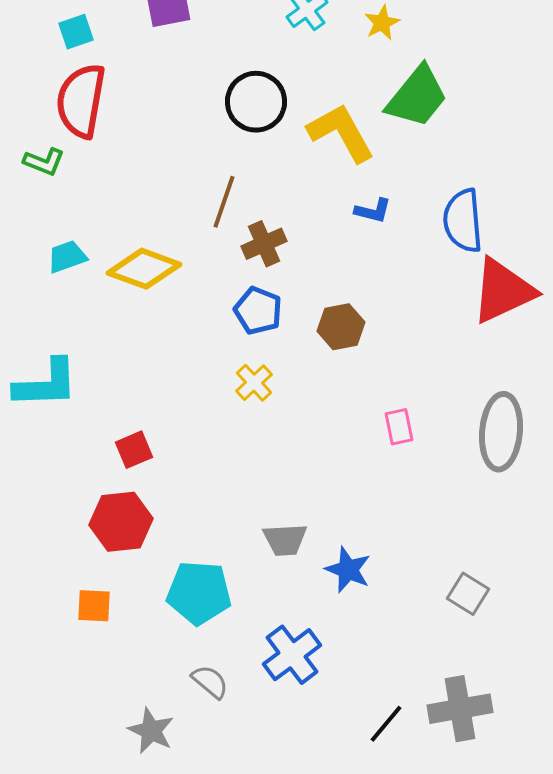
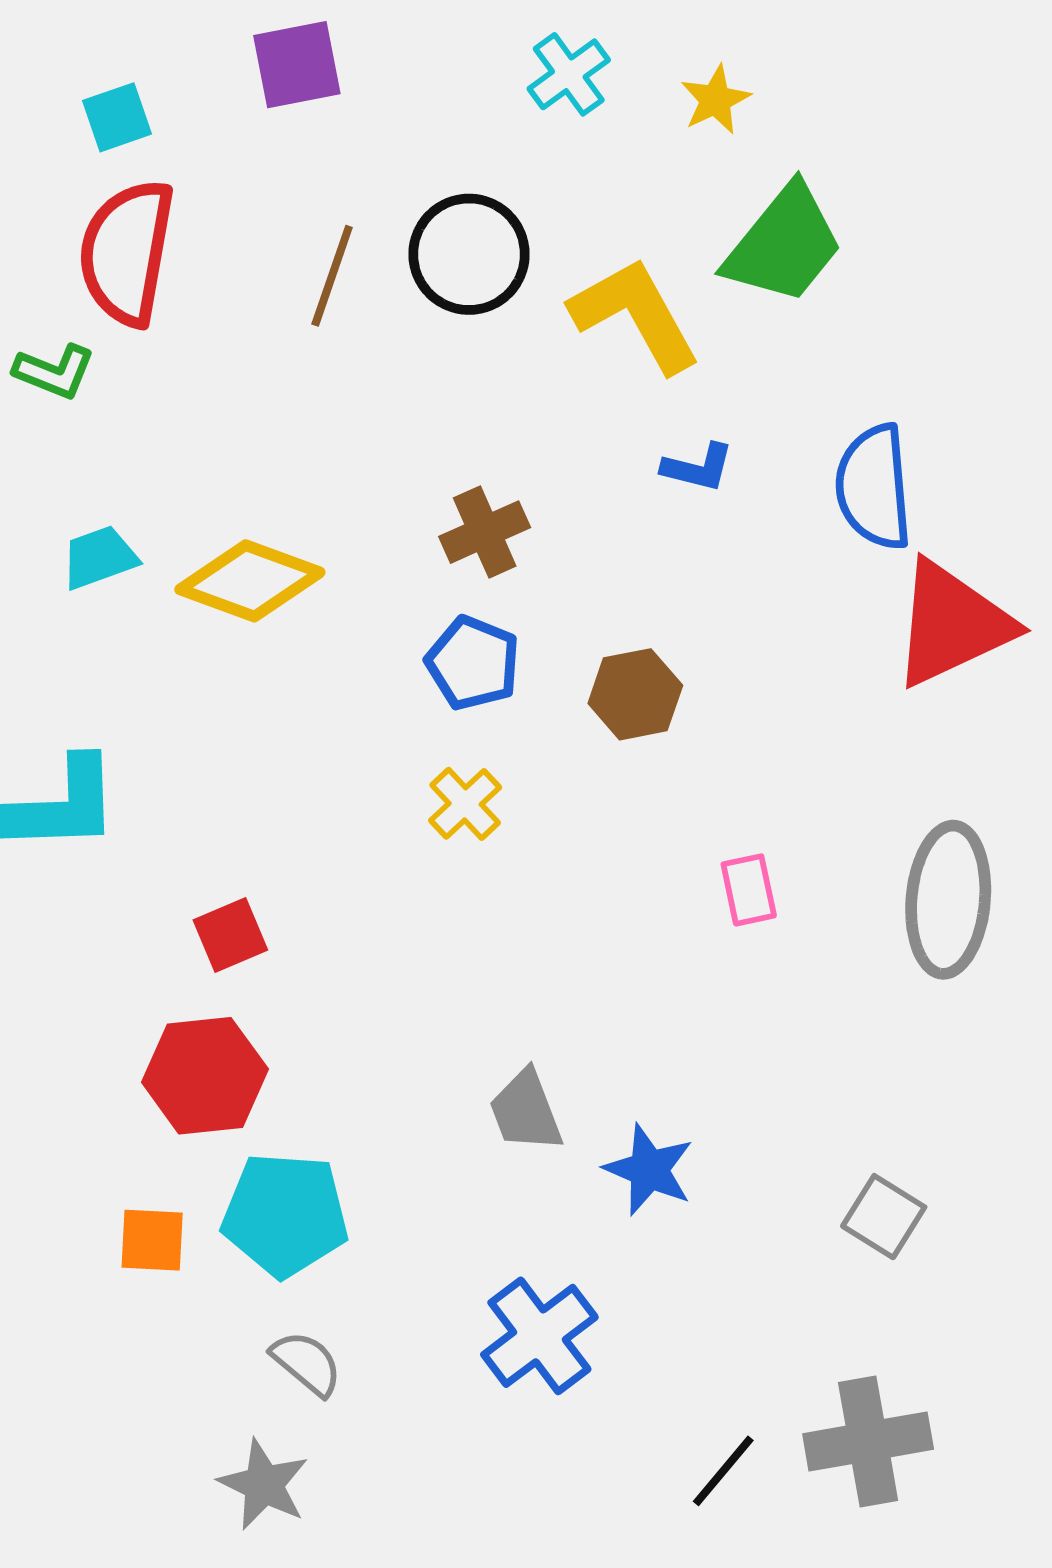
brown line: (224, 202) -> (332, 276), moved
gray trapezoid: (285, 540) -> (526, 1111), turned 72
cyan pentagon: (199, 593) -> (285, 1215), moved
gray semicircle: (210, 682) -> (307, 1363), moved

